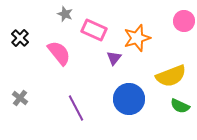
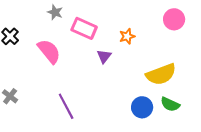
orange star: (137, 38) -> (127, 36), size x0.6
blue circle: (129, 99) -> (142, 107), moved, size x0.7

